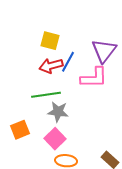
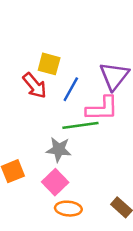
red arrow: (51, 66) -> (35, 86), moved, turned -115
green line: (46, 95) -> (80, 125), moved

